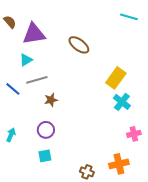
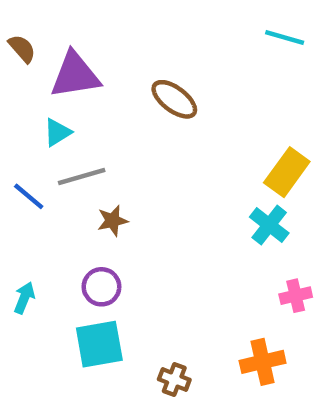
yellow rectangle: (116, 78) -> (287, 172), moved
cyan square: (45, 156) -> (99, 344), size x1.6
brown cross: (87, 172) -> (174, 379), moved

